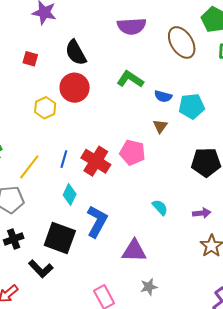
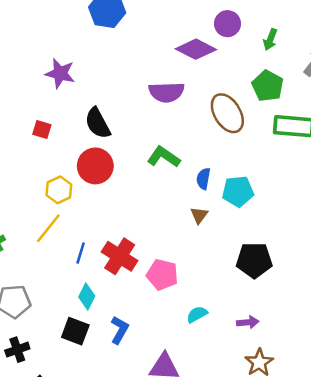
blue semicircle: (163, 96) -> (203, 179), turned 84
pink pentagon: (132, 152) -> (162, 275), moved
yellow line: (29, 167) -> (48, 228), moved
cyan semicircle: (160, 207) -> (197, 314), turned -78
blue L-shape: (97, 221) -> (120, 330), size x0.7
black square: (60, 238) -> (75, 331), moved, size x0.7

